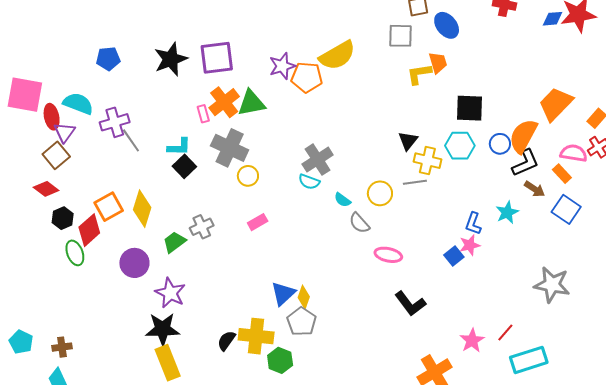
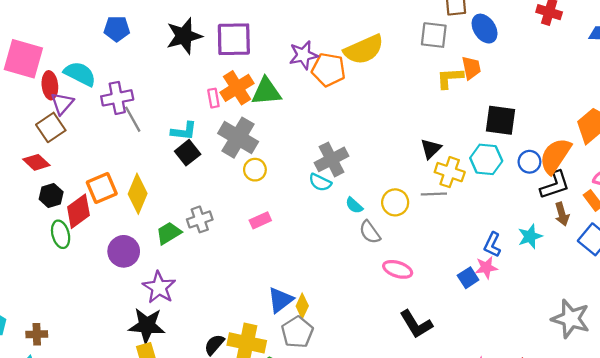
brown arrow: (535, 189) -> (562, 214), turned 35

